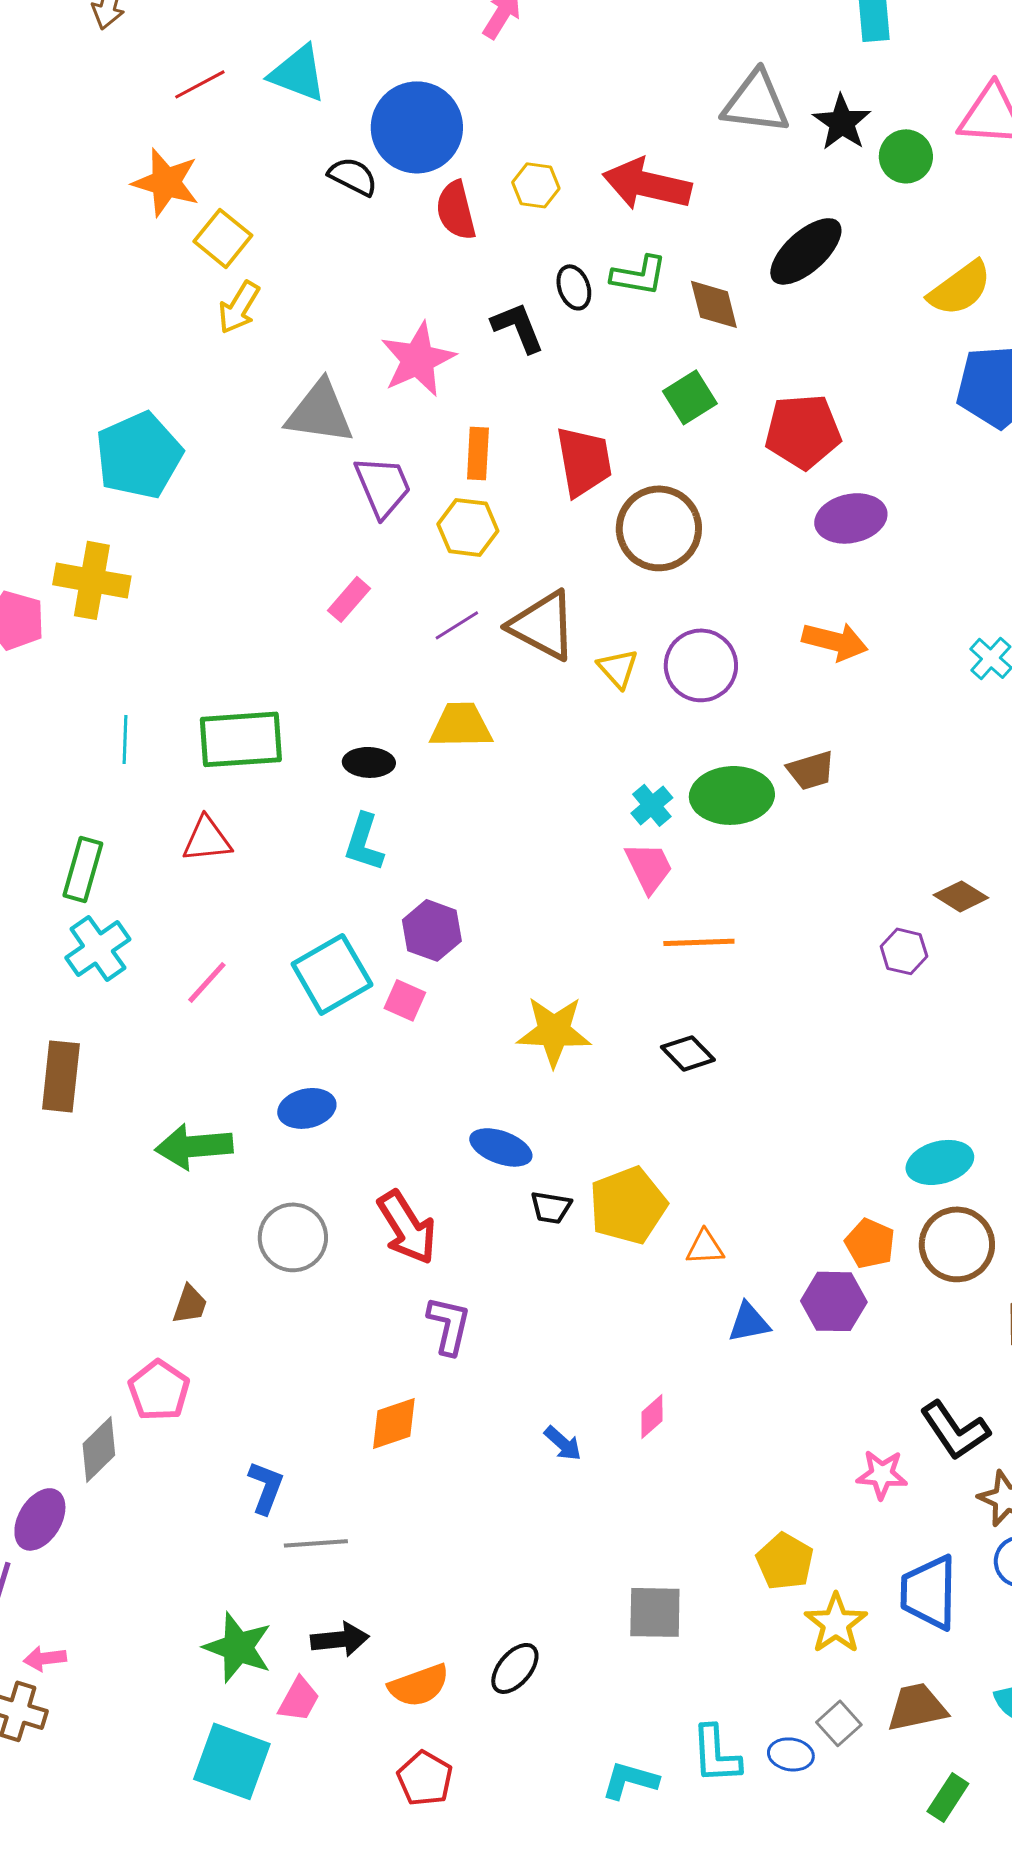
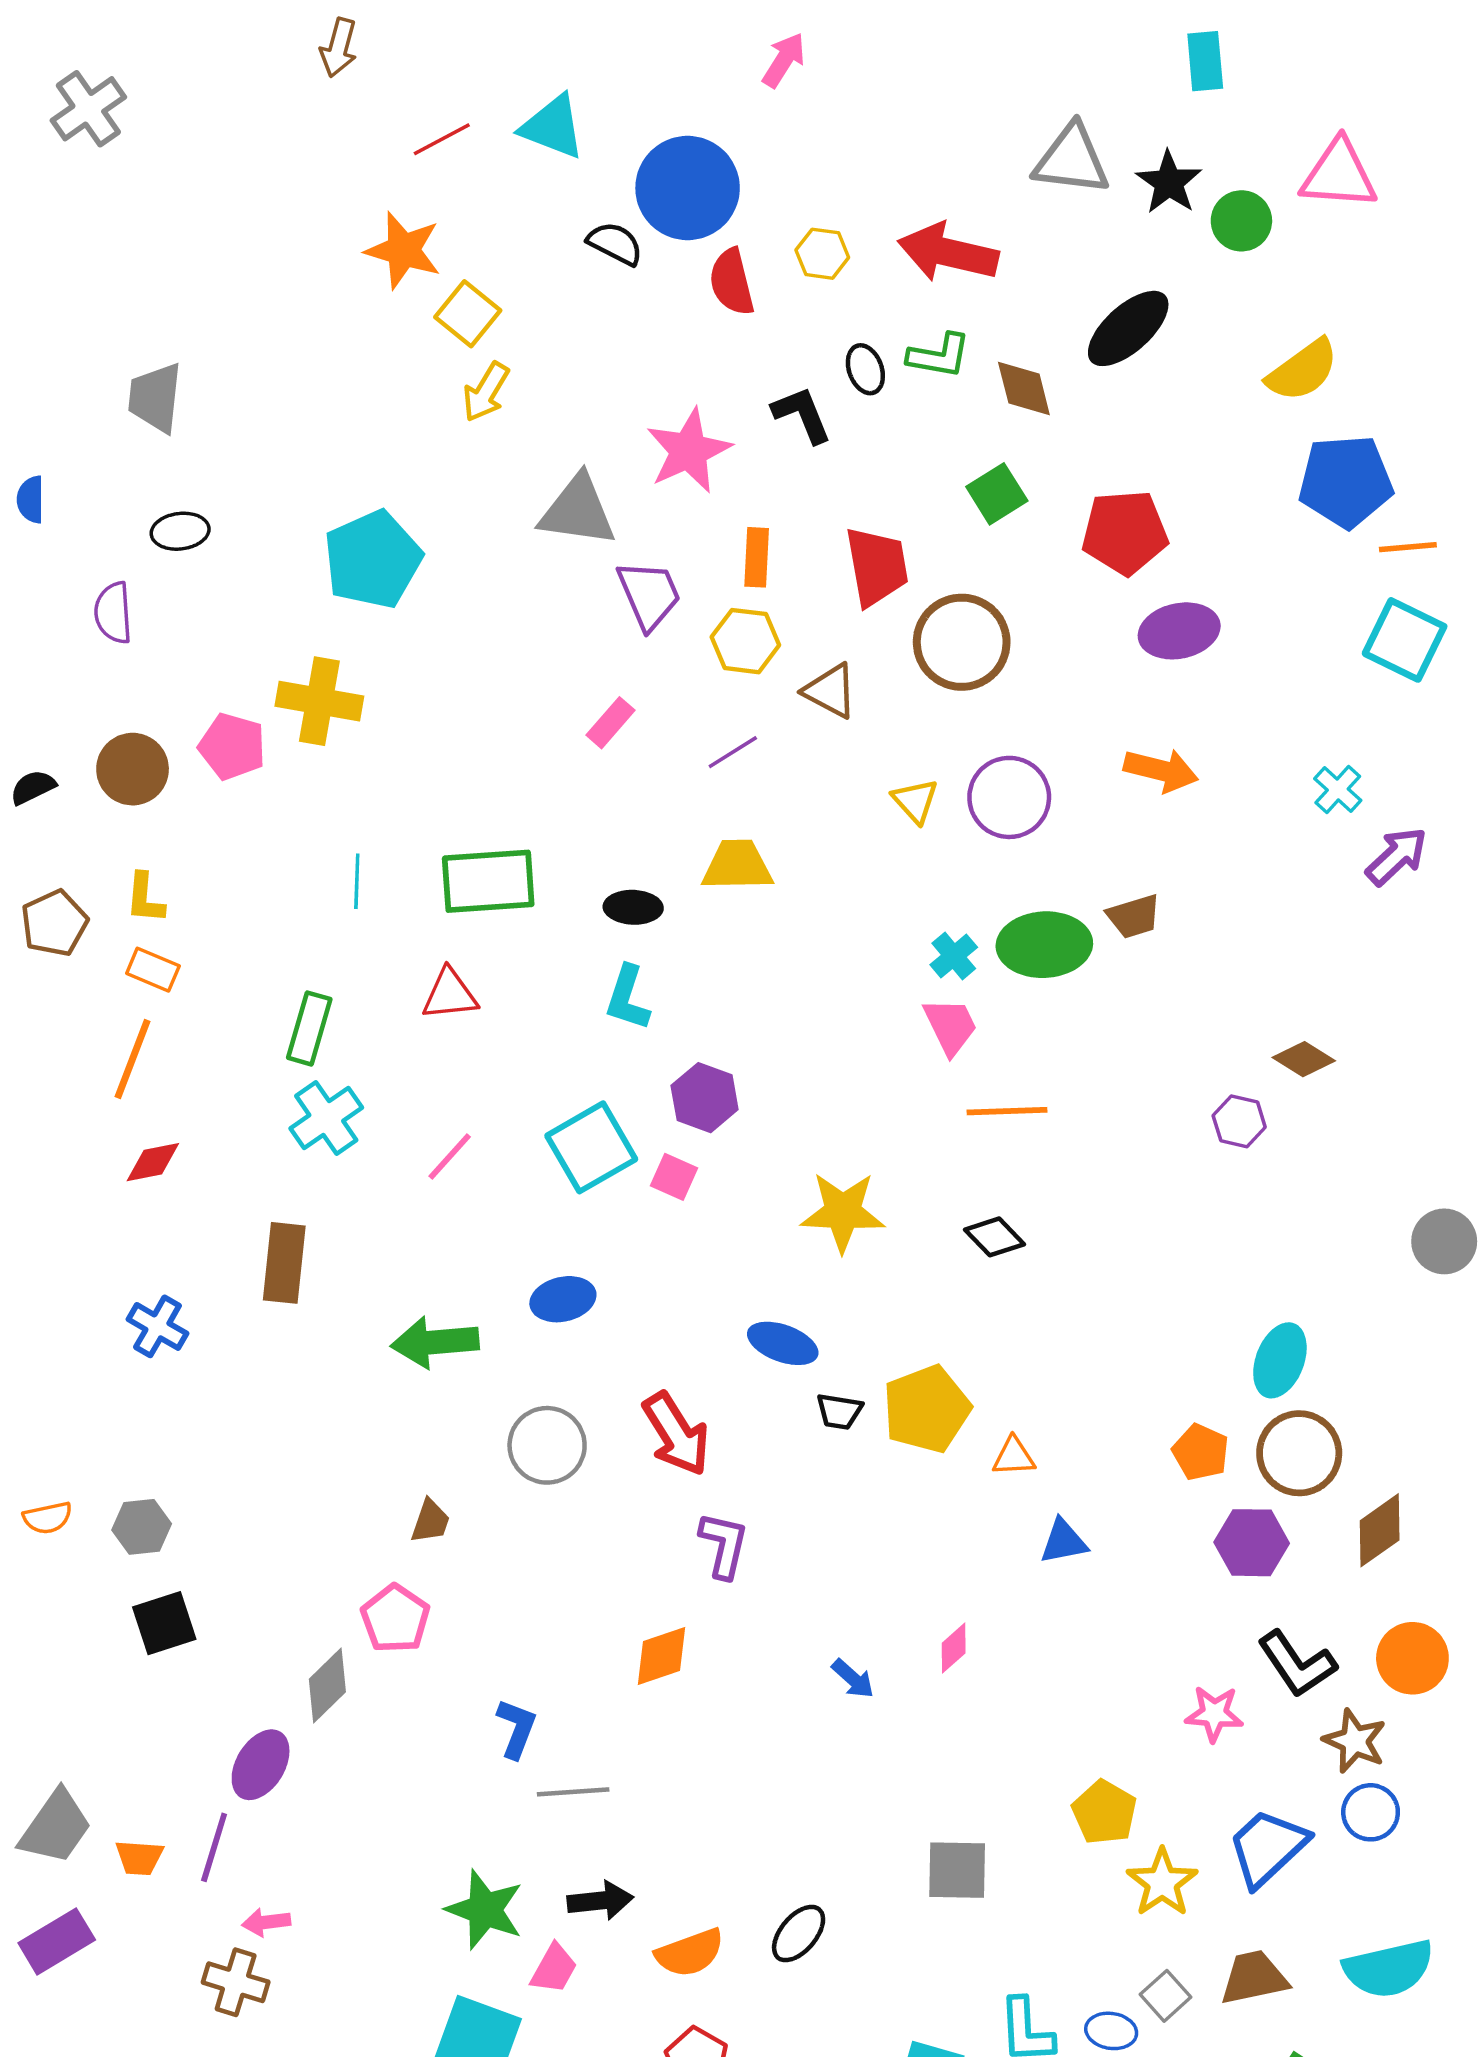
brown triangle: (543, 625) -> (830, 691), moved, size x0.7
cyan ellipse: (940, 1162) -> (1280, 1360), turned -54
purple hexagon: (834, 1301) -> (1252, 1543), moved
blue trapezoid: (929, 1592) -> (1267, 1847), turned 46

